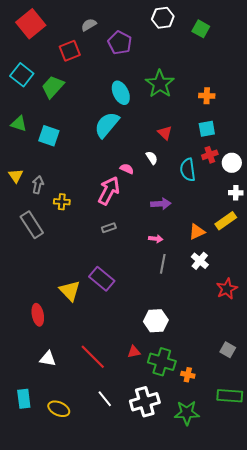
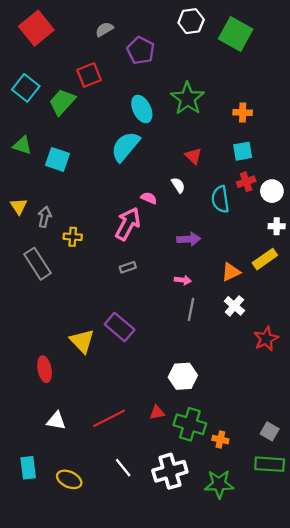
green square: (201, 29) -> (236, 34), size x1.6
red square: (70, 51) -> (89, 75), moved
gray square: (228, 350) -> (270, 431), moved
red line: (93, 357) -> (109, 418), turned -72

